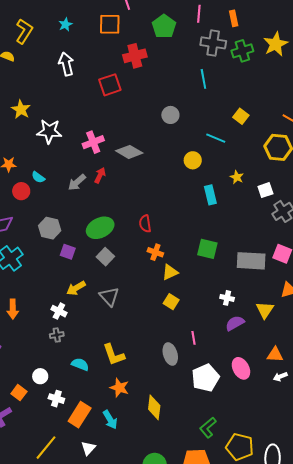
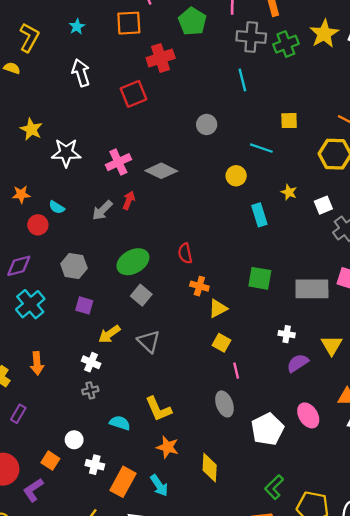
yellow square: (241, 116) -> (289, 121), turned -35
purple square: (68, 252) -> (84, 305), moved
pink line: (194, 338) -> (236, 371), moved

